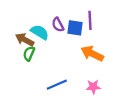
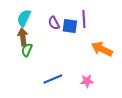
cyan semicircle: (40, 32) -> (24, 18), moved, turned -96
brown arrow: (25, 40) -> (23, 37), turned 54
orange arrow: (92, 54) -> (102, 49), moved

